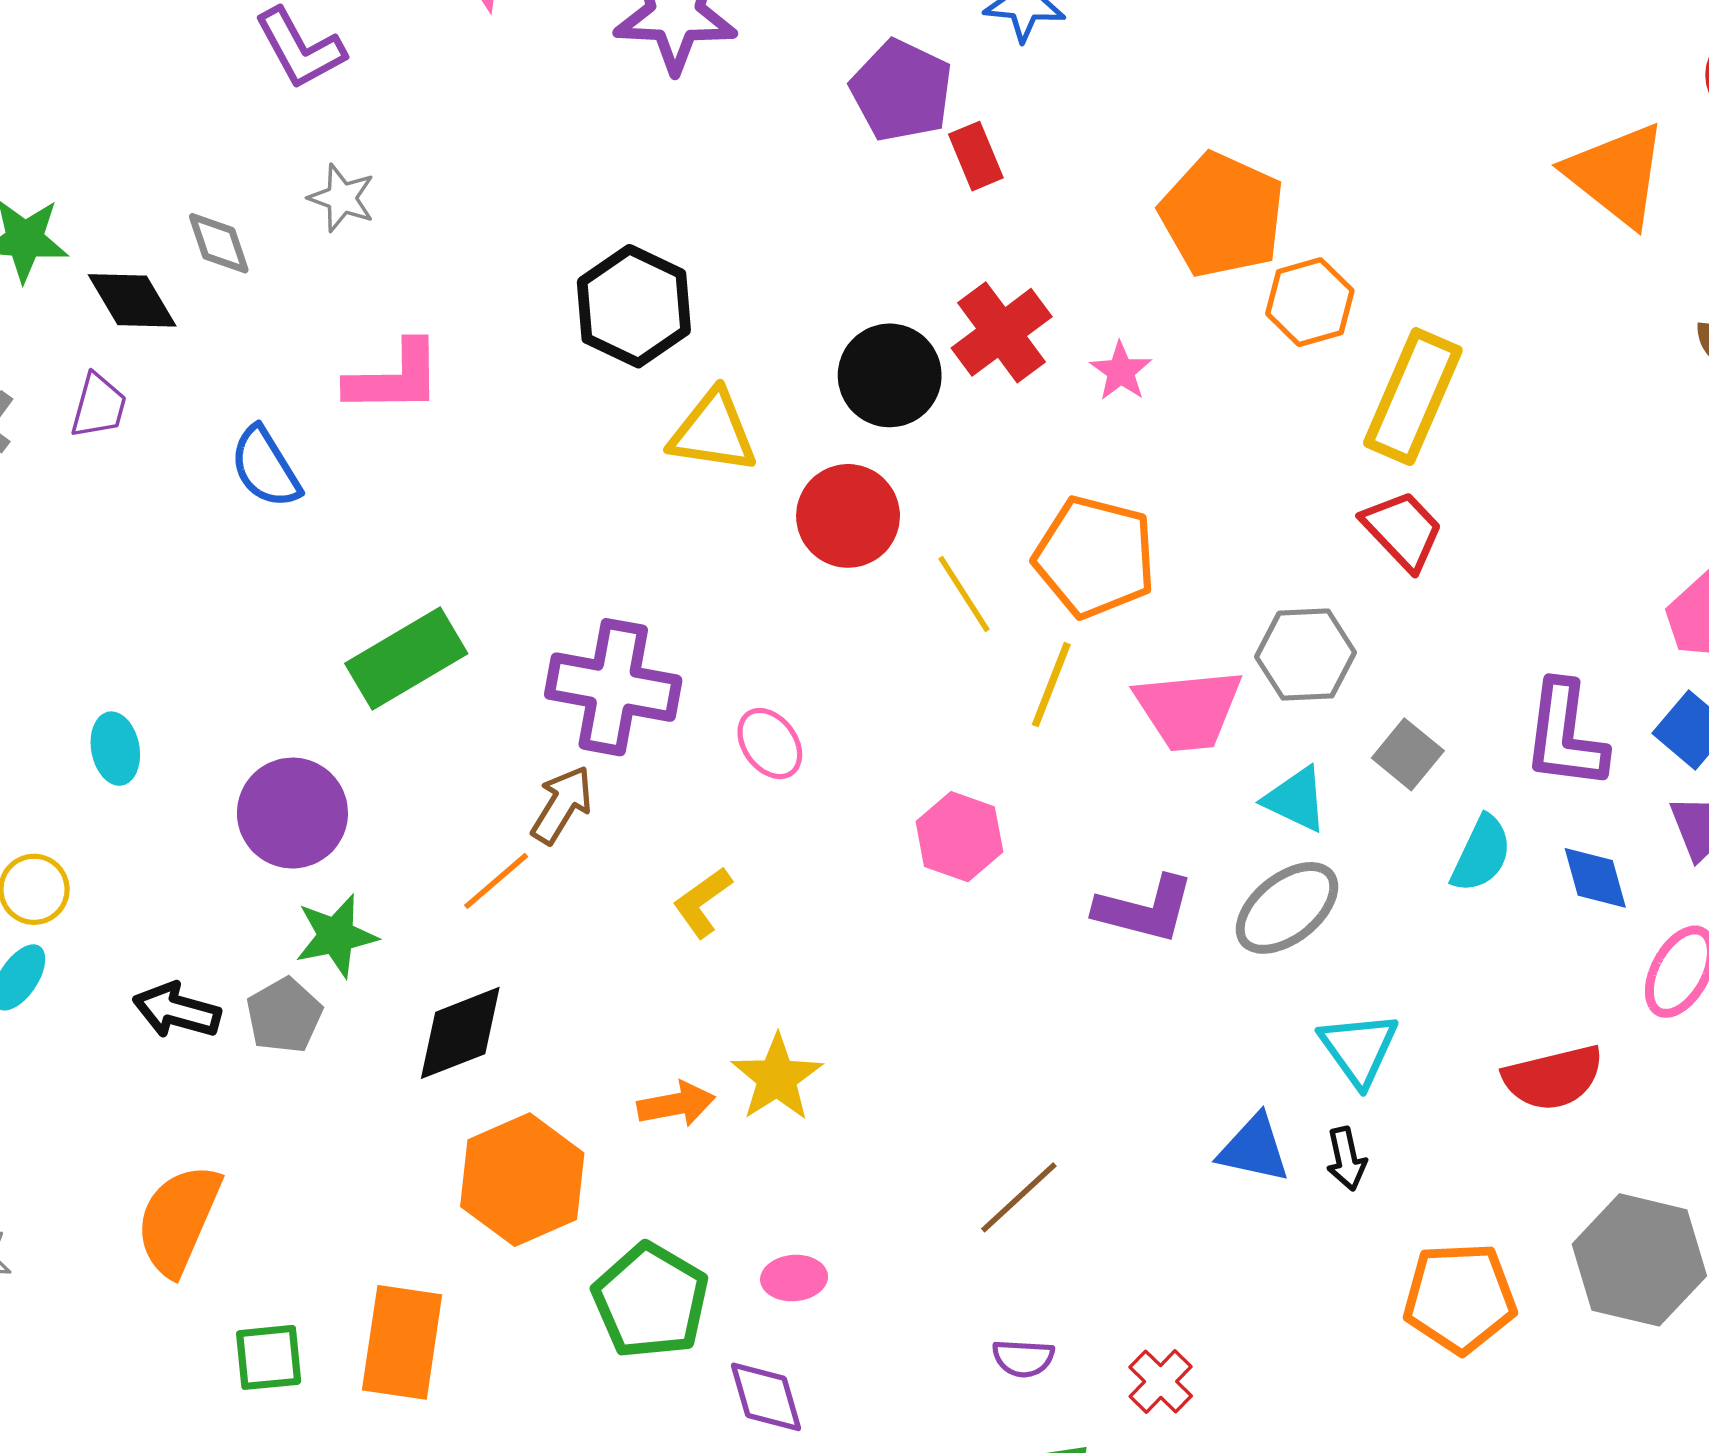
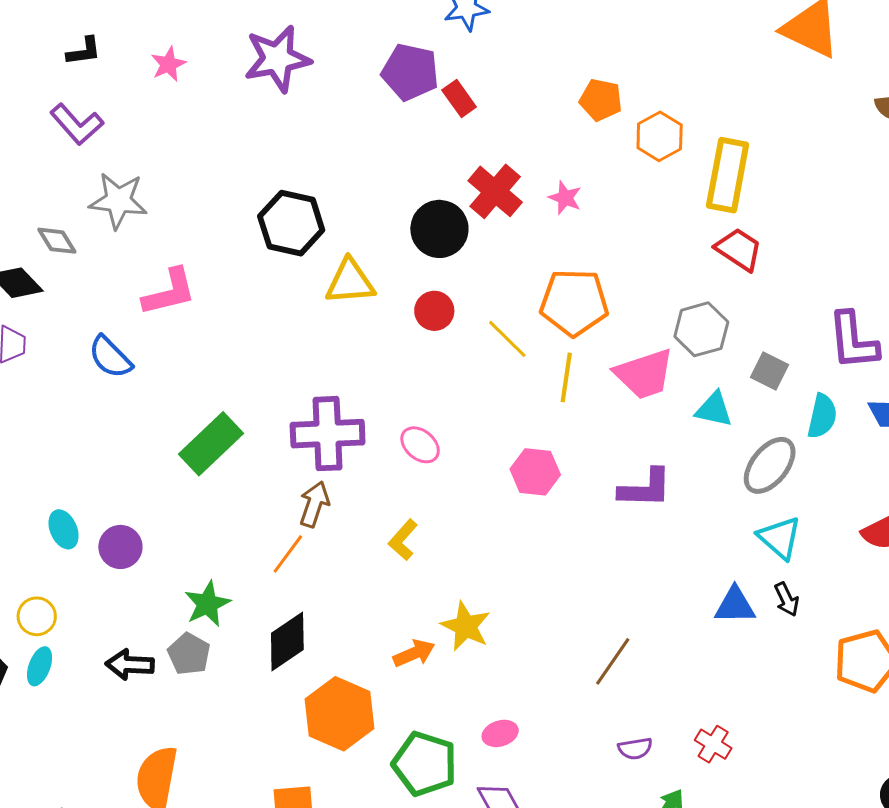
gray star: (342, 198) -> (118, 201), size x1.5
orange pentagon: (1222, 215) -> (601, 100), size x0.6
red circle: (848, 516) -> (434, 311), size x0.7
purple circle: (292, 813) -> (120, 547), moved, size x0.7
gray ellipse: (1287, 908) -> (770, 465), moved

